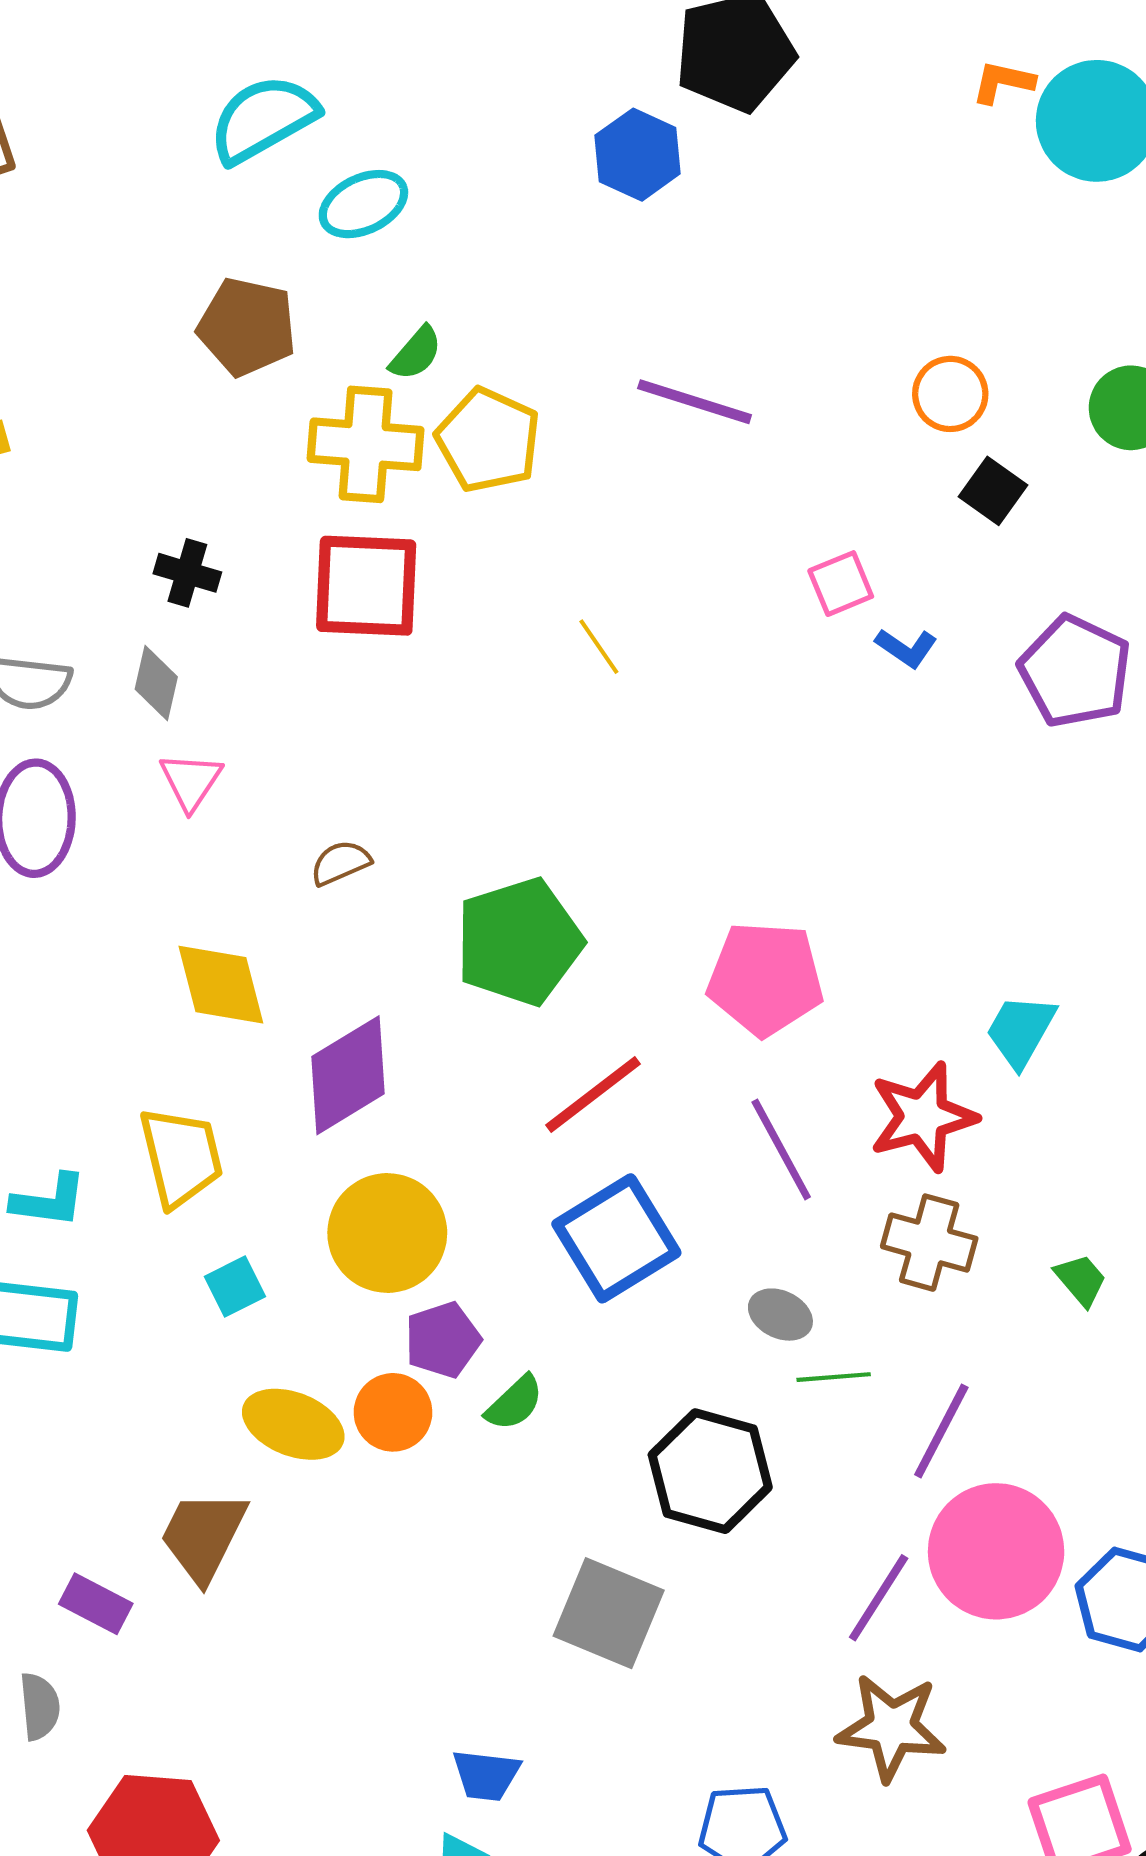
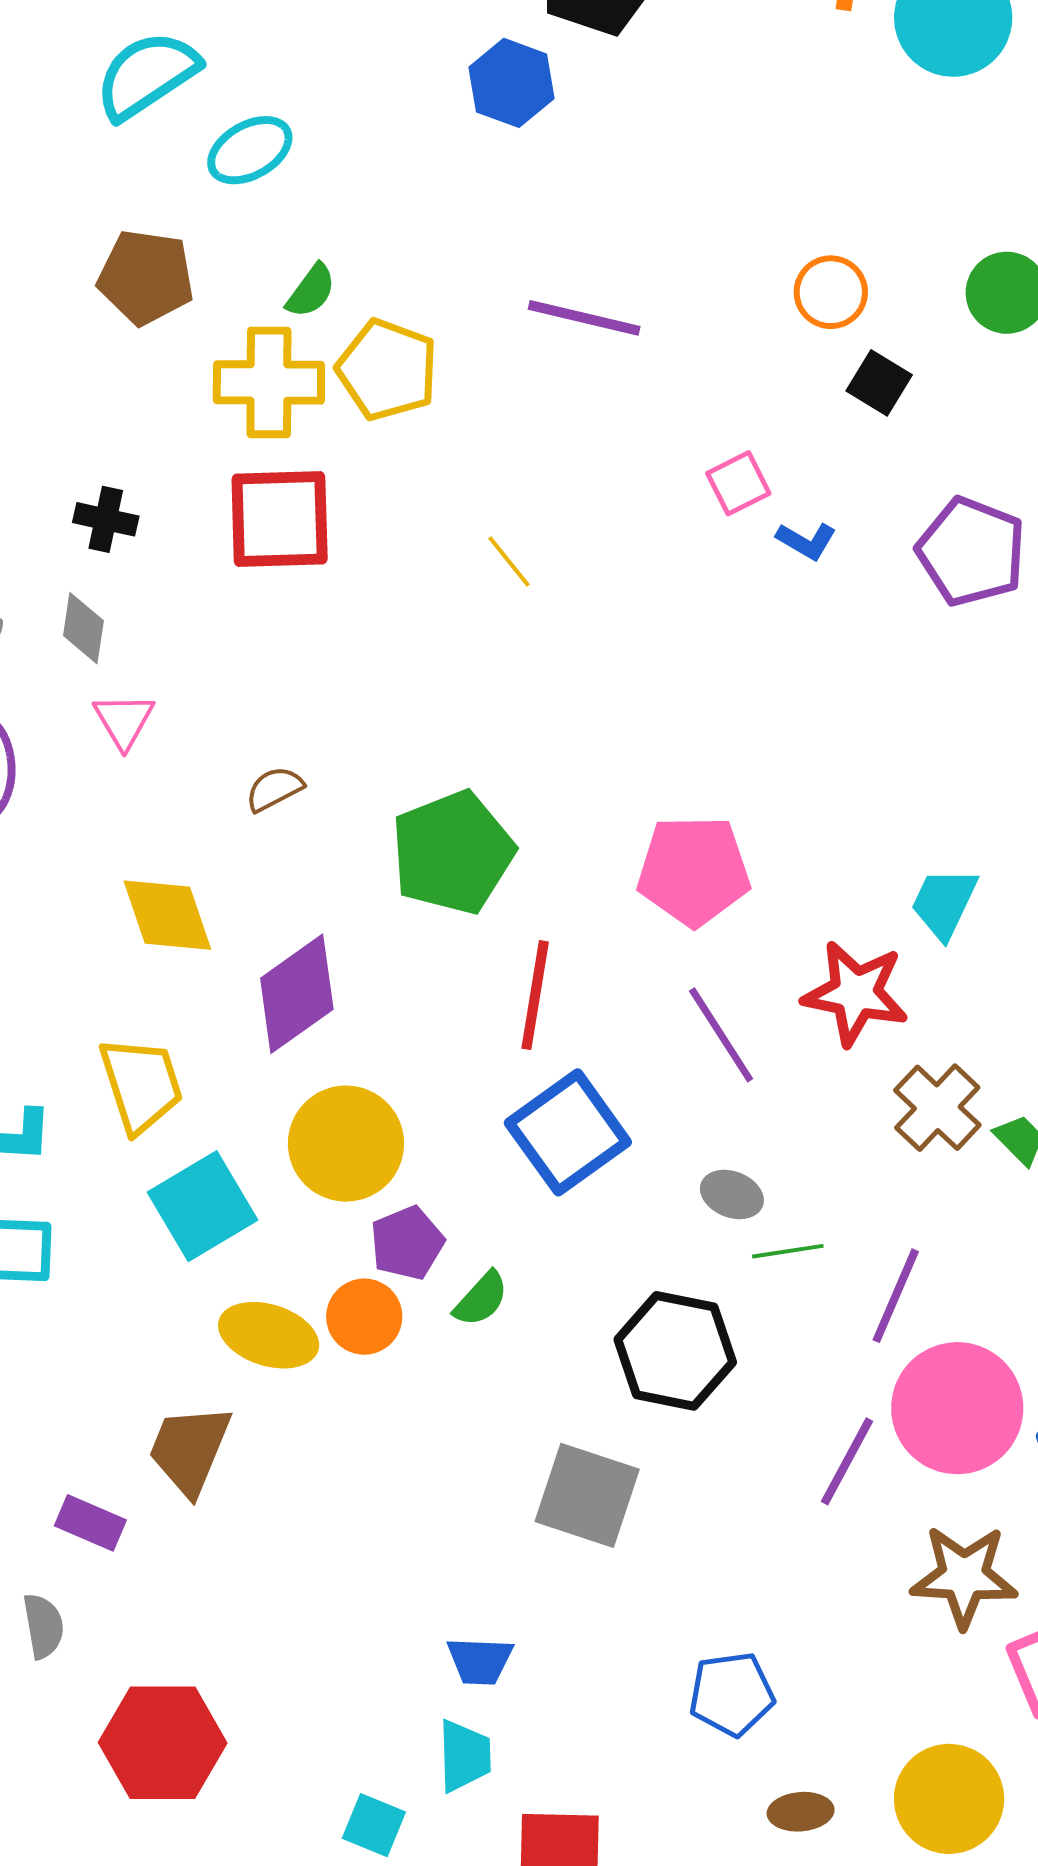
red line: (593, 1095) -> (535, 995), turned -39
red star: (923, 1117) -> (856, 993), turned 30
brown cross: (929, 1243) -> (937, 1108), moved, turned 32
cyan square: (235, 1287) -> (202, 1206), size x1.8
brown star: (891, 1727) -> (964, 1576), moved

